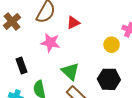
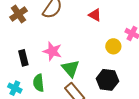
red triangle: (73, 23) -> (95, 15), moved, turned 48
pink star: (50, 43) -> (52, 51), moved

